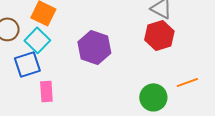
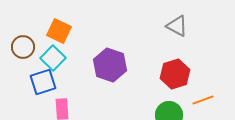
red hexagon: (159, 35) -> (175, 74), moved

